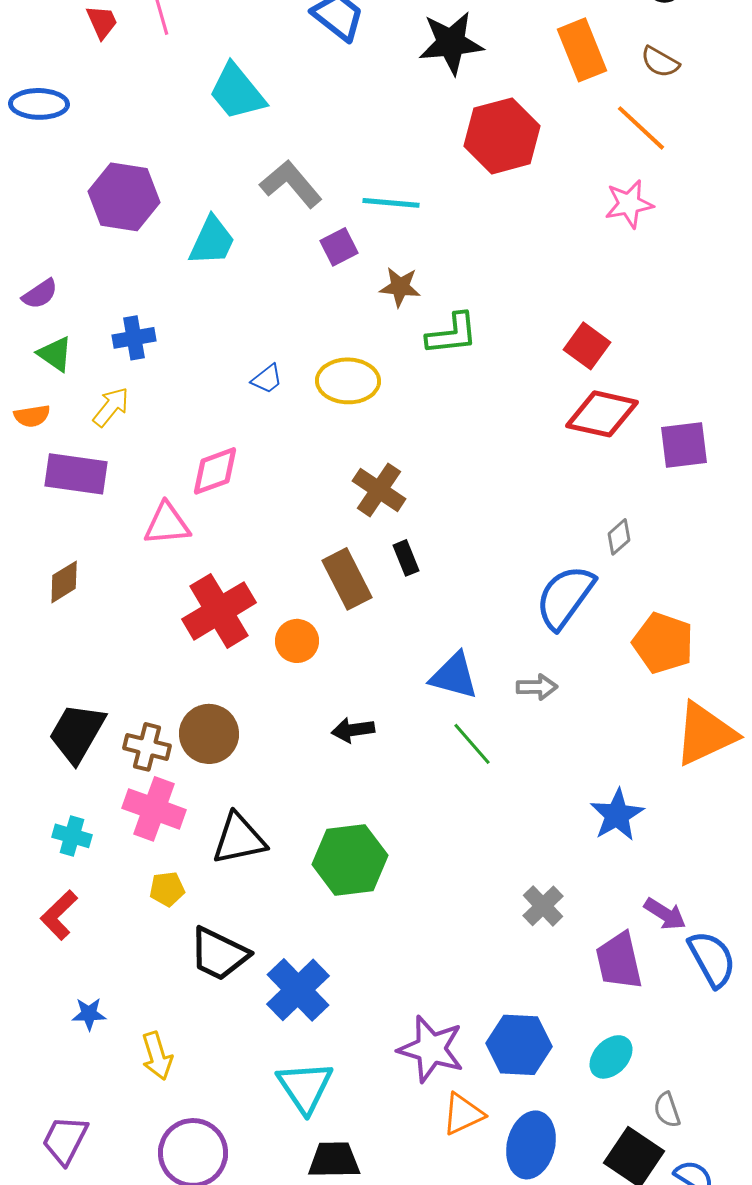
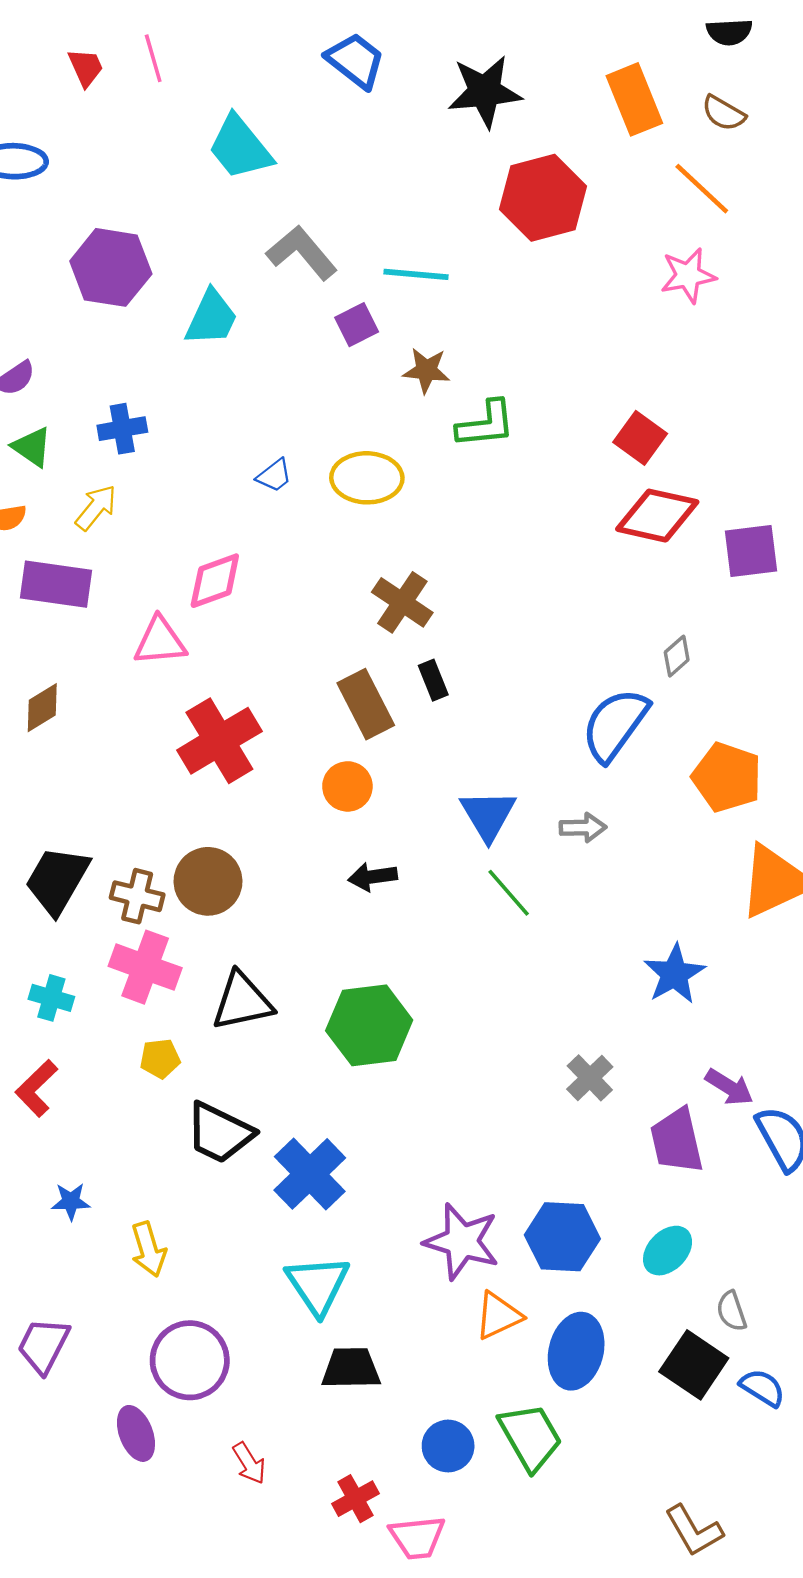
orange circle: (297, 641) -> (347, 786), moved
blue triangle: (454, 676) -> (488, 815), turned 44

